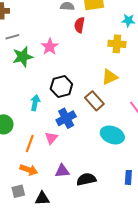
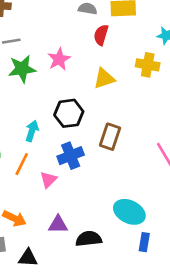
yellow triangle: (110, 77) -> (104, 79), moved
brown rectangle: (94, 101) -> (110, 137), turned 54
cyan ellipse: (112, 135) -> (129, 212), moved
orange line: (30, 144) -> (22, 164), moved

